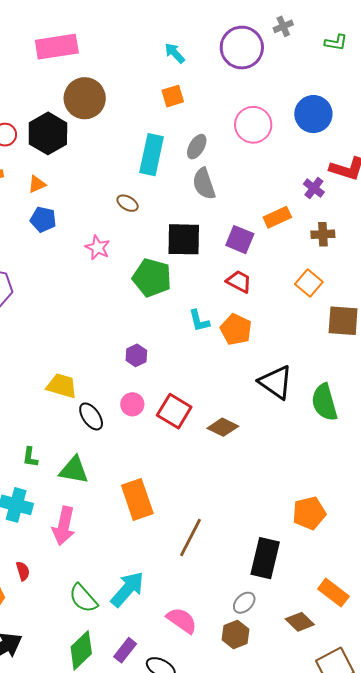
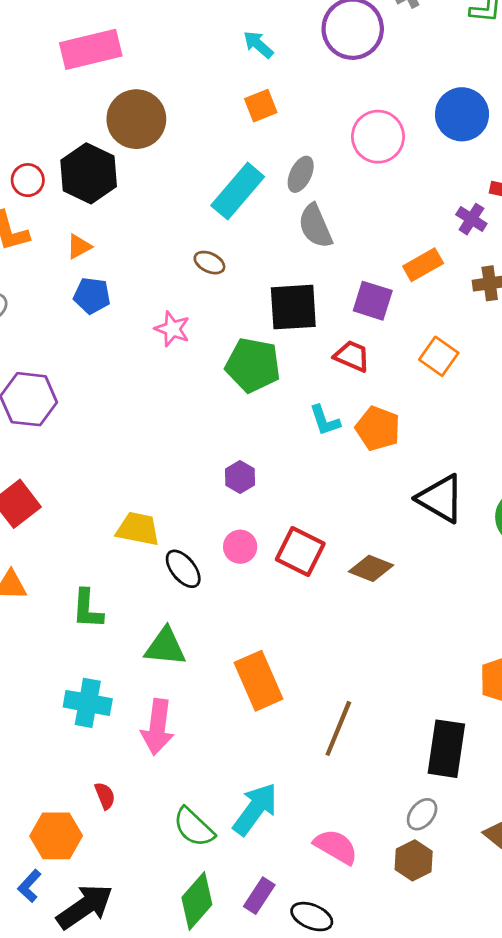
cyan rectangle: (152, 155) -> (238, 191), turned 33
red trapezoid: (239, 282) -> (352, 356), moved
orange square: (309, 283) -> (439, 356), moved
green L-shape: (30, 457) -> (87, 609), moved, size x1.4

